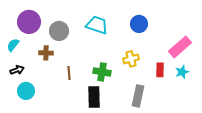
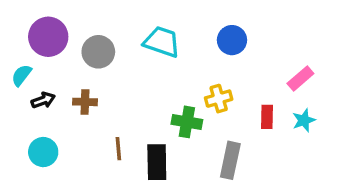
pink rectangle: (180, 47) -> (300, 79), size x0.7
brown cross: (46, 53) -> (85, 102), moved
black arrow: (17, 70) -> (43, 100), moved
green cross: (102, 72) -> (187, 122), moved
brown line: (69, 73) -> (118, 149), moved

